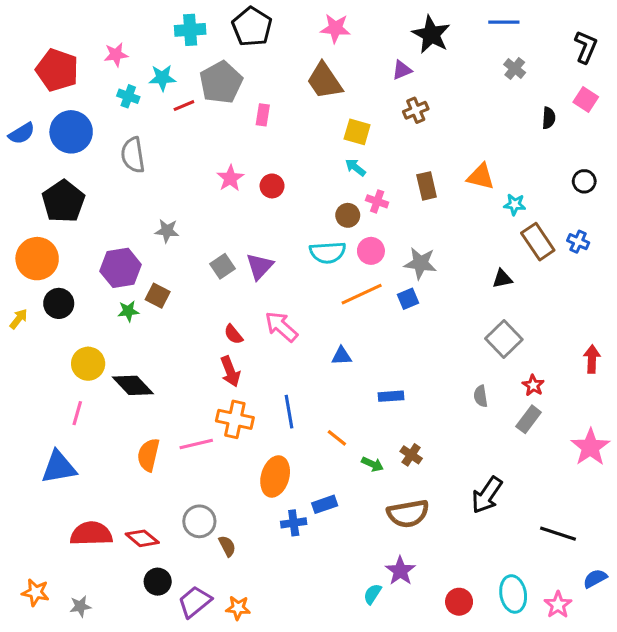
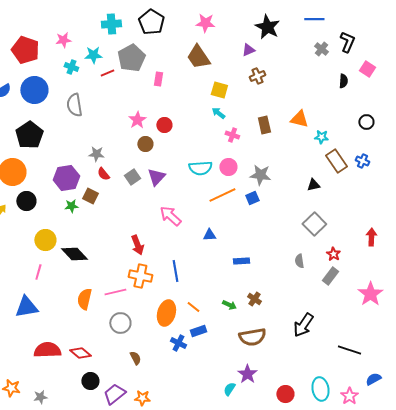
black L-shape: (586, 47) -> (347, 42), moved
brown circle: (348, 215) -> (145, 144), moved
red semicircle: (233, 334) -> (103, 174), moved
orange line: (337, 438) -> (193, 307), moved
gray circle: (199, 521) -> (120, 323), moved
blue cross: (294, 523) -> (178, 343), turned 35

